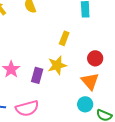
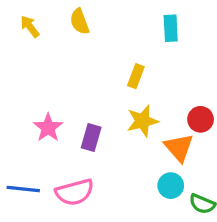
red circle: (95, 58) -> (201, 119), moved
yellow star: (57, 65) -> (143, 121), moved

